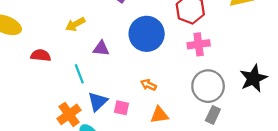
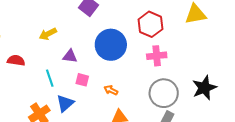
pink square: (122, 108) -> (82, 80), moved

